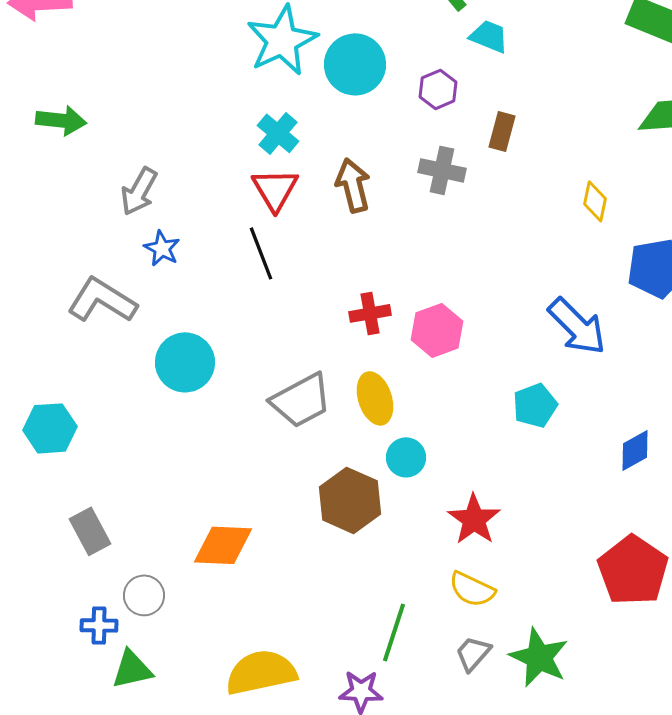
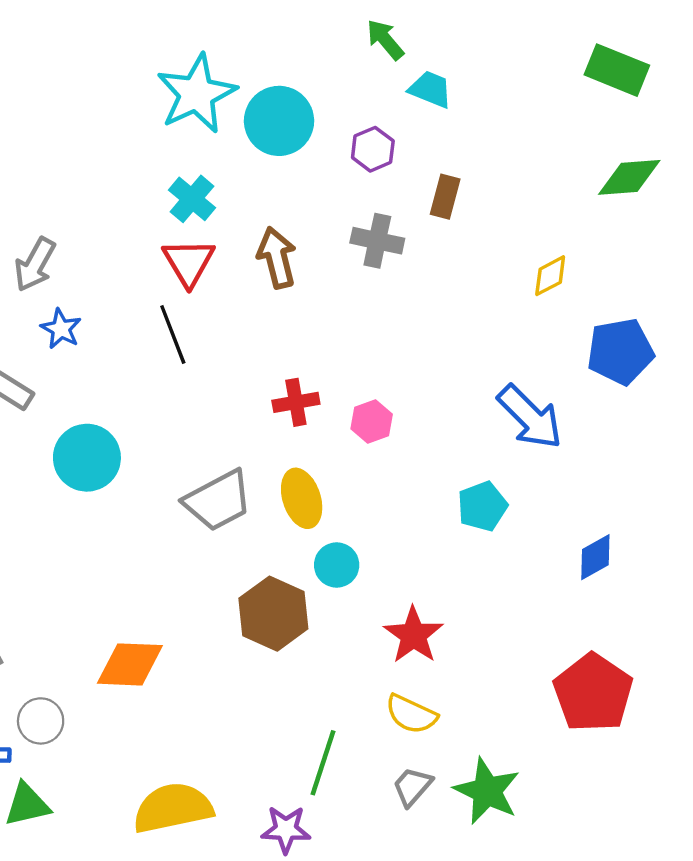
yellow diamond: (595, 201) -> (550, 276), turned 51
pink hexagon: (437, 330) -> (372, 421), size x0.7

